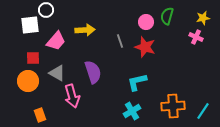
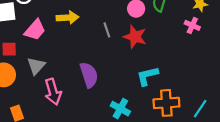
purple semicircle: (93, 72) -> (89, 75), moved
gray triangle: (57, 73) -> (36, 66), turned 42
cyan L-shape: (137, 82) -> (147, 76), moved
cyan cross: (132, 111) -> (120, 109), turned -30

